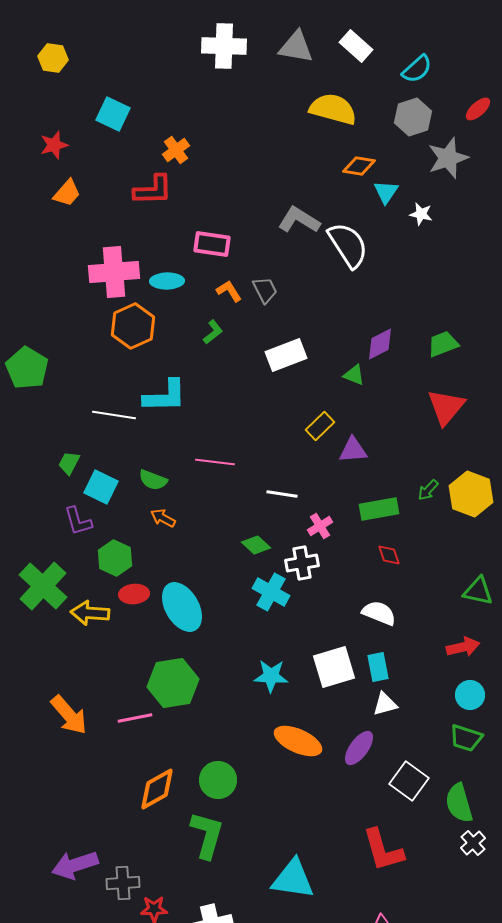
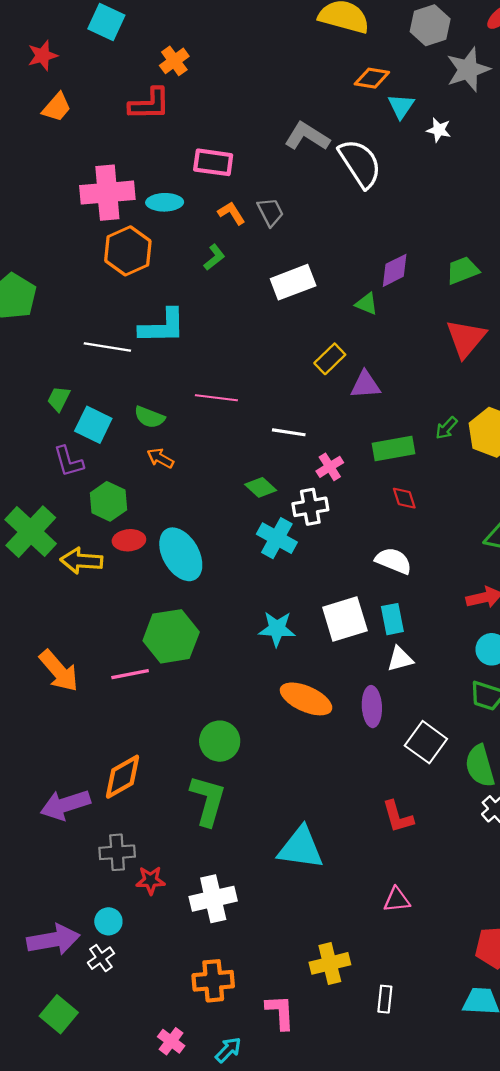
purple ellipse: (359, 748) -> (372, 707), turned -39
orange diamond: (157, 789) -> (122, 777), moved
red L-shape: (383, 850) -> (398, 817), size x0.7
purple arrow: (75, 865) -> (65, 805), moved

